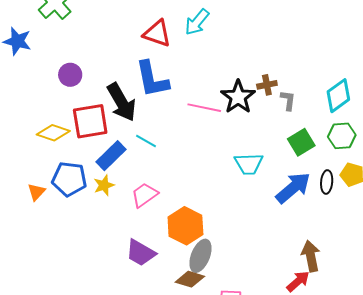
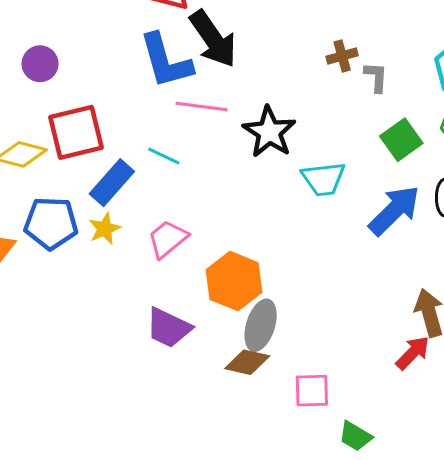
black star: (238, 97) -> (269, 132), moved
black arrow: (121, 102) -> (213, 39), moved
pink line: (204, 108) -> (202, 107), moved

